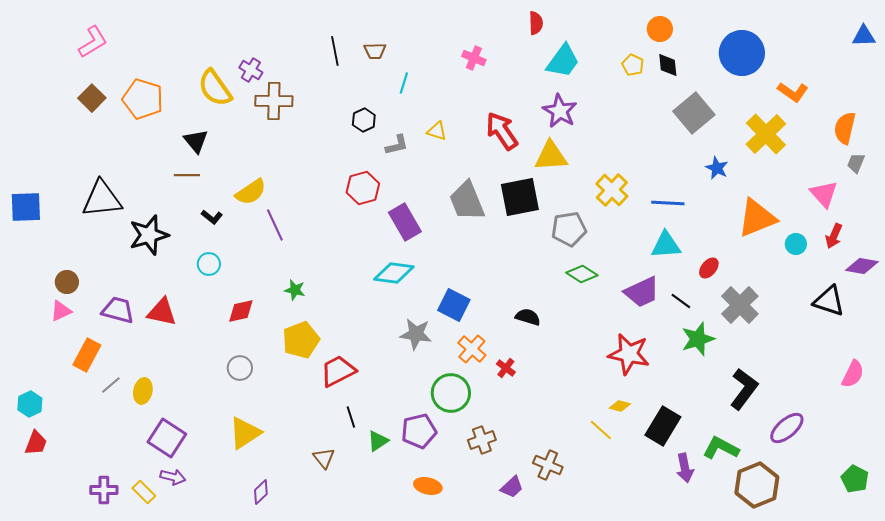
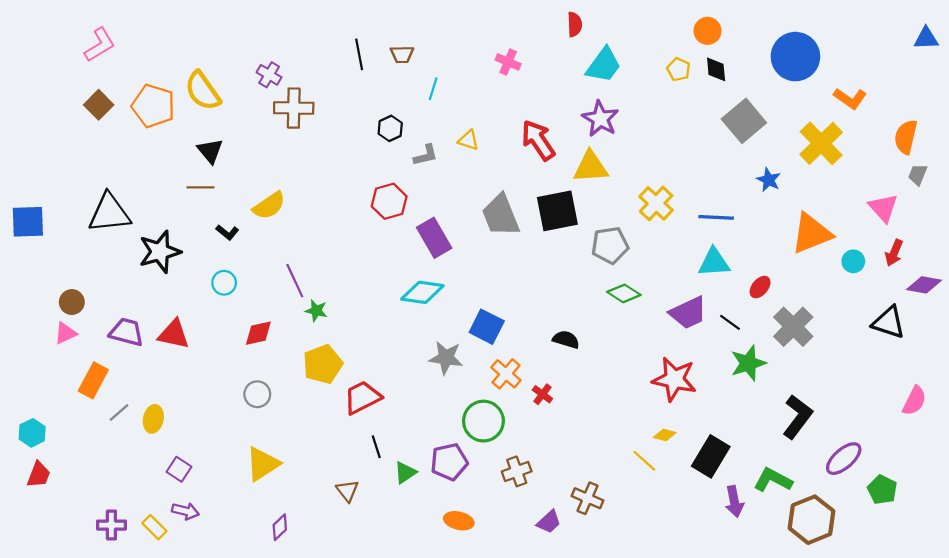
yellow semicircle: (215, 88) -> (203, 91), moved
purple line: (275, 225) -> (295, 281), moved
purple square: (167, 438) -> (179, 469), size x0.6
green pentagon: (855, 479) -> (882, 490), moved

